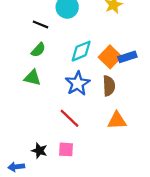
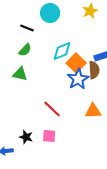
orange square: (110, 57) -> (76, 63), moved
blue star: (78, 83) -> (78, 79), moved
brown semicircle: (109, 86) -> (94, 70), moved

